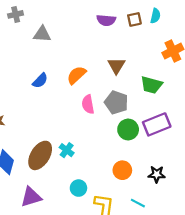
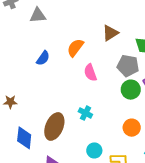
brown triangle: (116, 66) -> (110, 33), turned 36
gray pentagon: (116, 102) -> (128, 66), moved
cyan cross: (67, 150) -> (85, 113), moved

